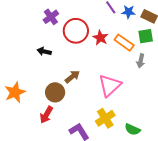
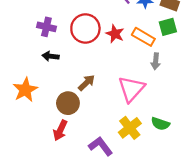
purple cross: (51, 17) -> (46, 27), moved, turned -35
gray arrow: (141, 61) -> (156, 61), moved
orange star: (15, 92) -> (25, 90), moved
green semicircle: (132, 129) -> (160, 124), moved

